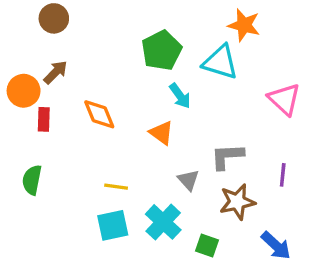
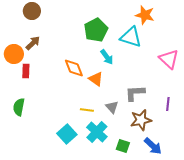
orange diamond: (99, 114) -> (74, 68), moved
yellow line: (116, 187) -> (87, 110), moved
cyan square: (113, 225) -> (67, 134), turned -30
blue arrow: (276, 246) -> (153, 146), moved

